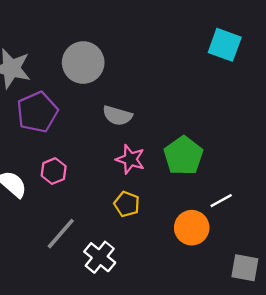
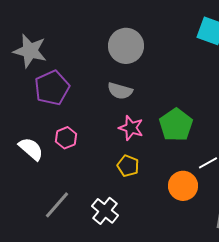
gray circle: (83, 63) -> (126, 46), moved
gray line: (61, 234) -> (57, 205), moved

